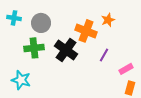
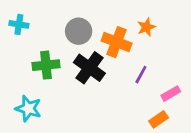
gray circle: (41, 23) -> (79, 31), moved
orange rectangle: (130, 88) -> (159, 119), moved, turned 40

